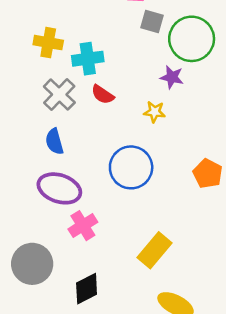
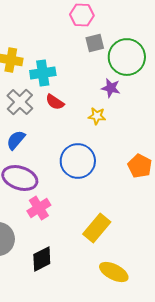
gray square: (152, 22) -> (95, 43), turned -30
blue semicircle: (54, 141) -> (16, 140), turned 55

